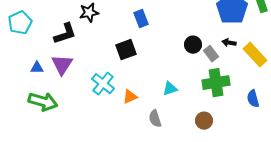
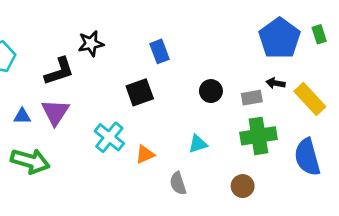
black circle: (193, 45) -> (211, 91), moved
gray rectangle: (211, 54) -> (252, 98), turned -63
blue semicircle: (253, 99) -> (307, 157), size x1.6

